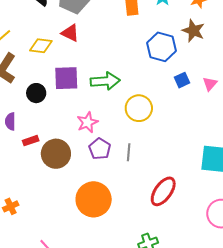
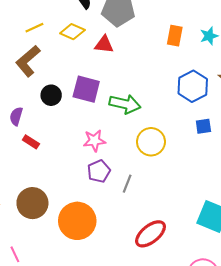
red triangle: (70, 33) -> (104, 44), turned -36
yellow diamond: (41, 46) -> (72, 32), moved
red rectangle: (31, 141) -> (31, 142), turned 35
brown circle: (56, 154) -> (32, 203), moved

